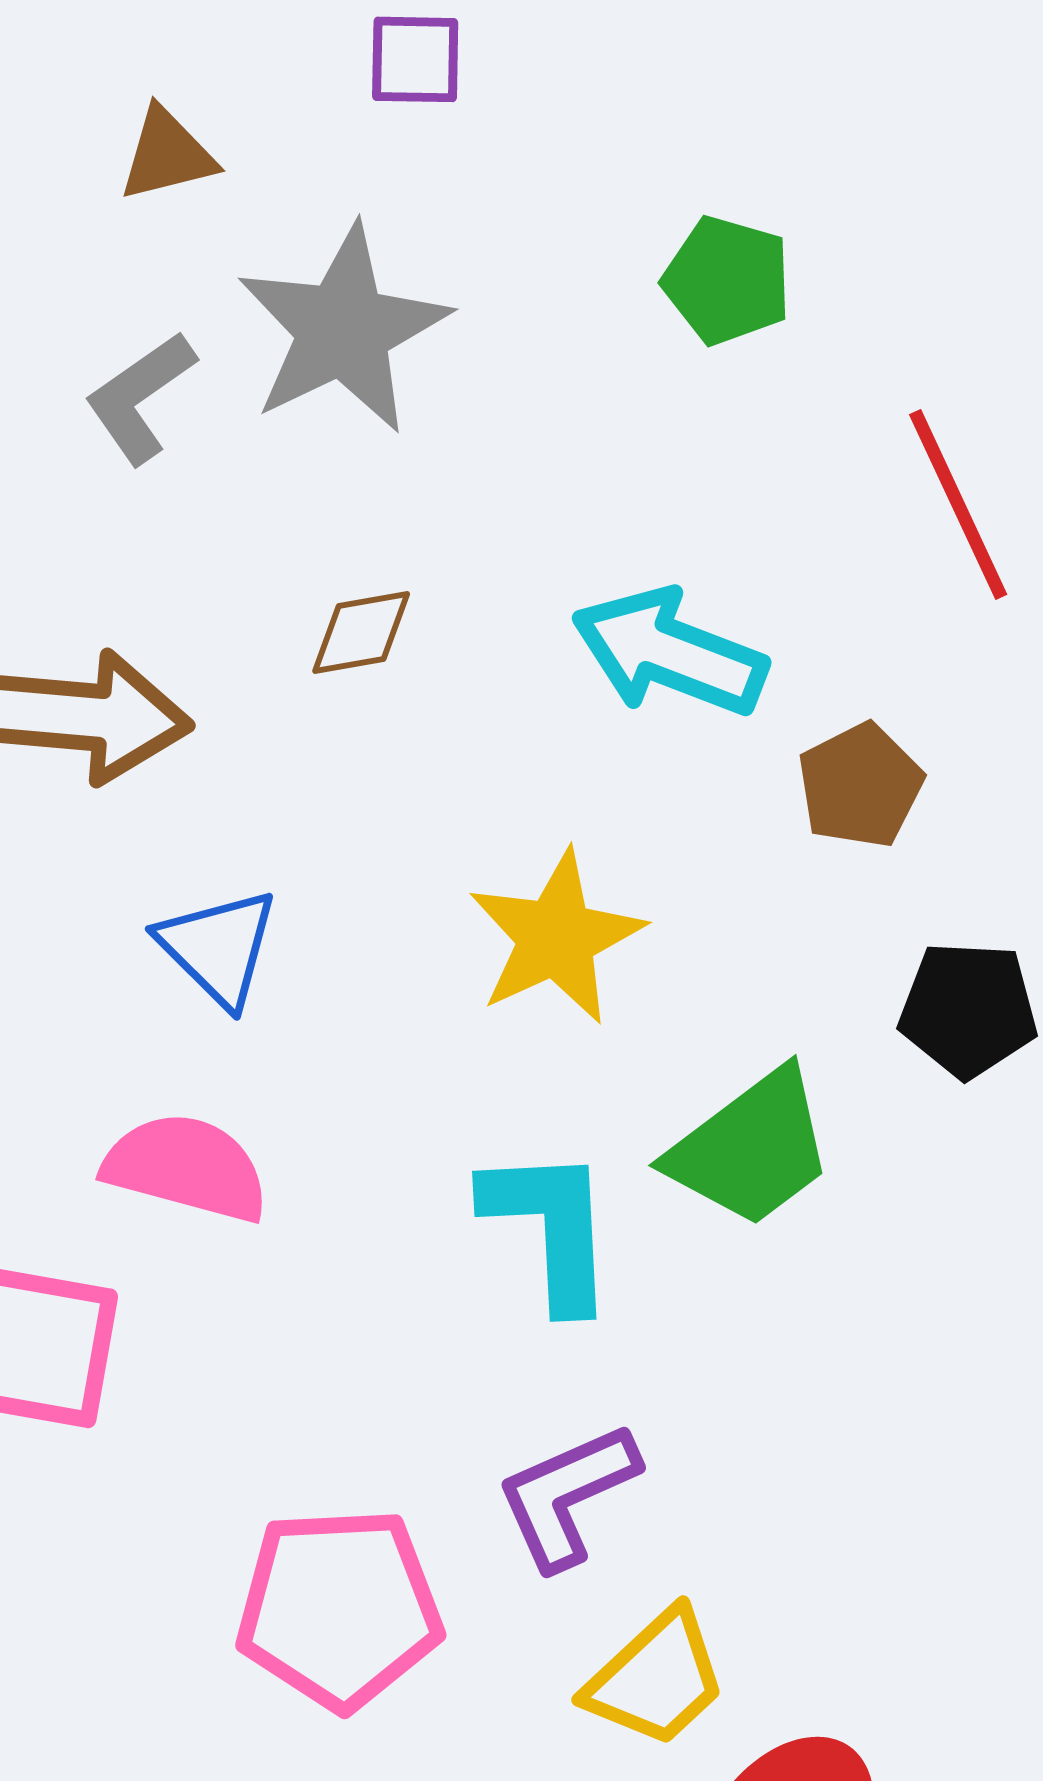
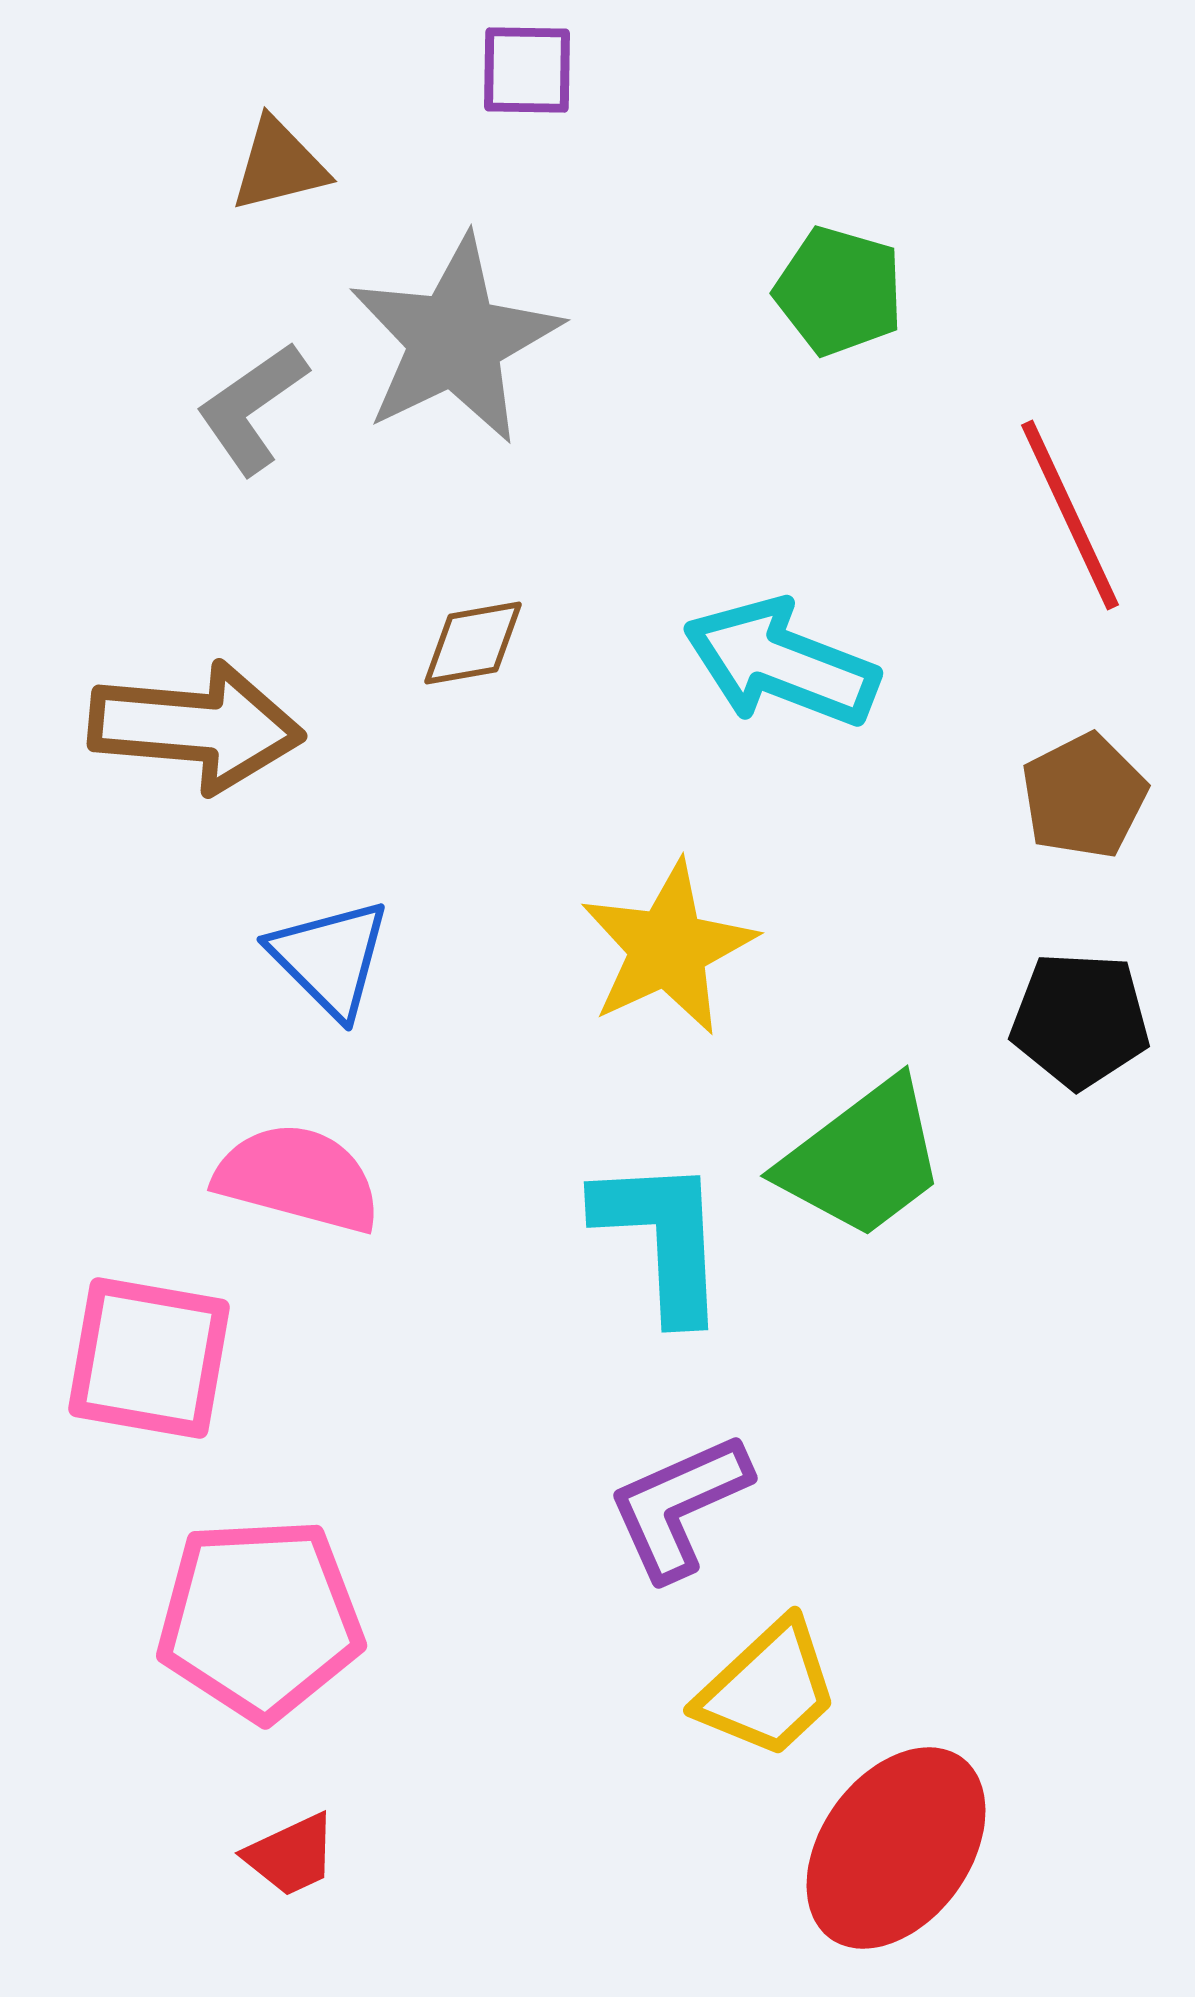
brown pentagon: (860, 785) -> (1084, 796), moved
pink pentagon: (339, 1608) -> (260, 1619), moved

